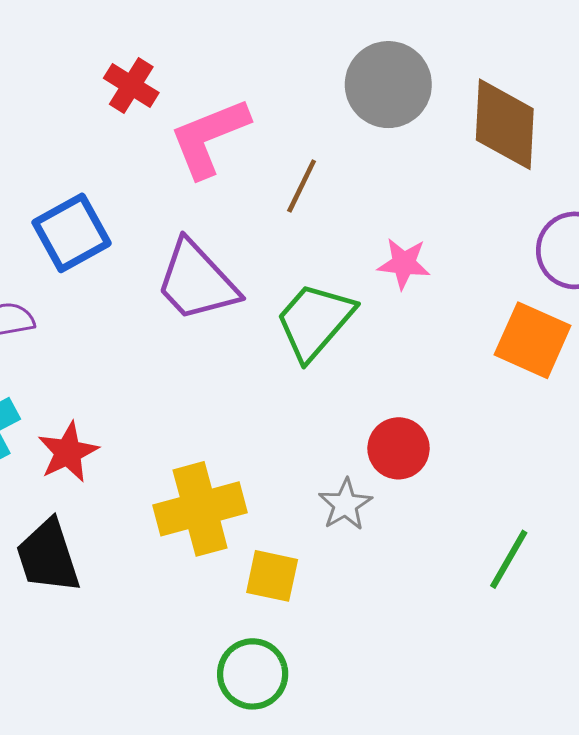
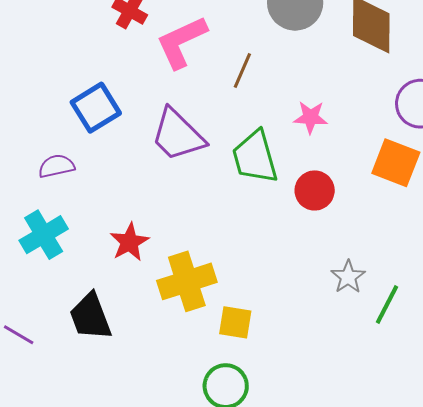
green trapezoid: (315, 321) -> (255, 157), turned -54
red circle: (399, 448) -> (315, 190), moved
red star: (68, 452) -> (129, 242), moved
gray star: (345, 504) -> (348, 277), moved

